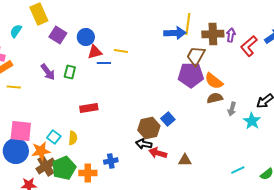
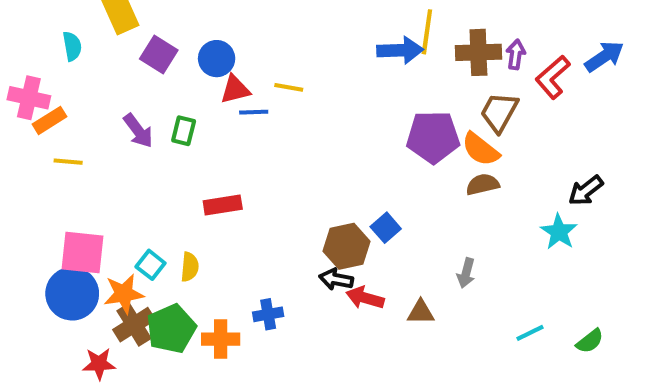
cyan semicircle: (16, 31) -> (72, 46), turned 136
brown trapezoid: (196, 56) -> (499, 112), moved
gray arrow: (232, 109) -> (466, 273), moved

